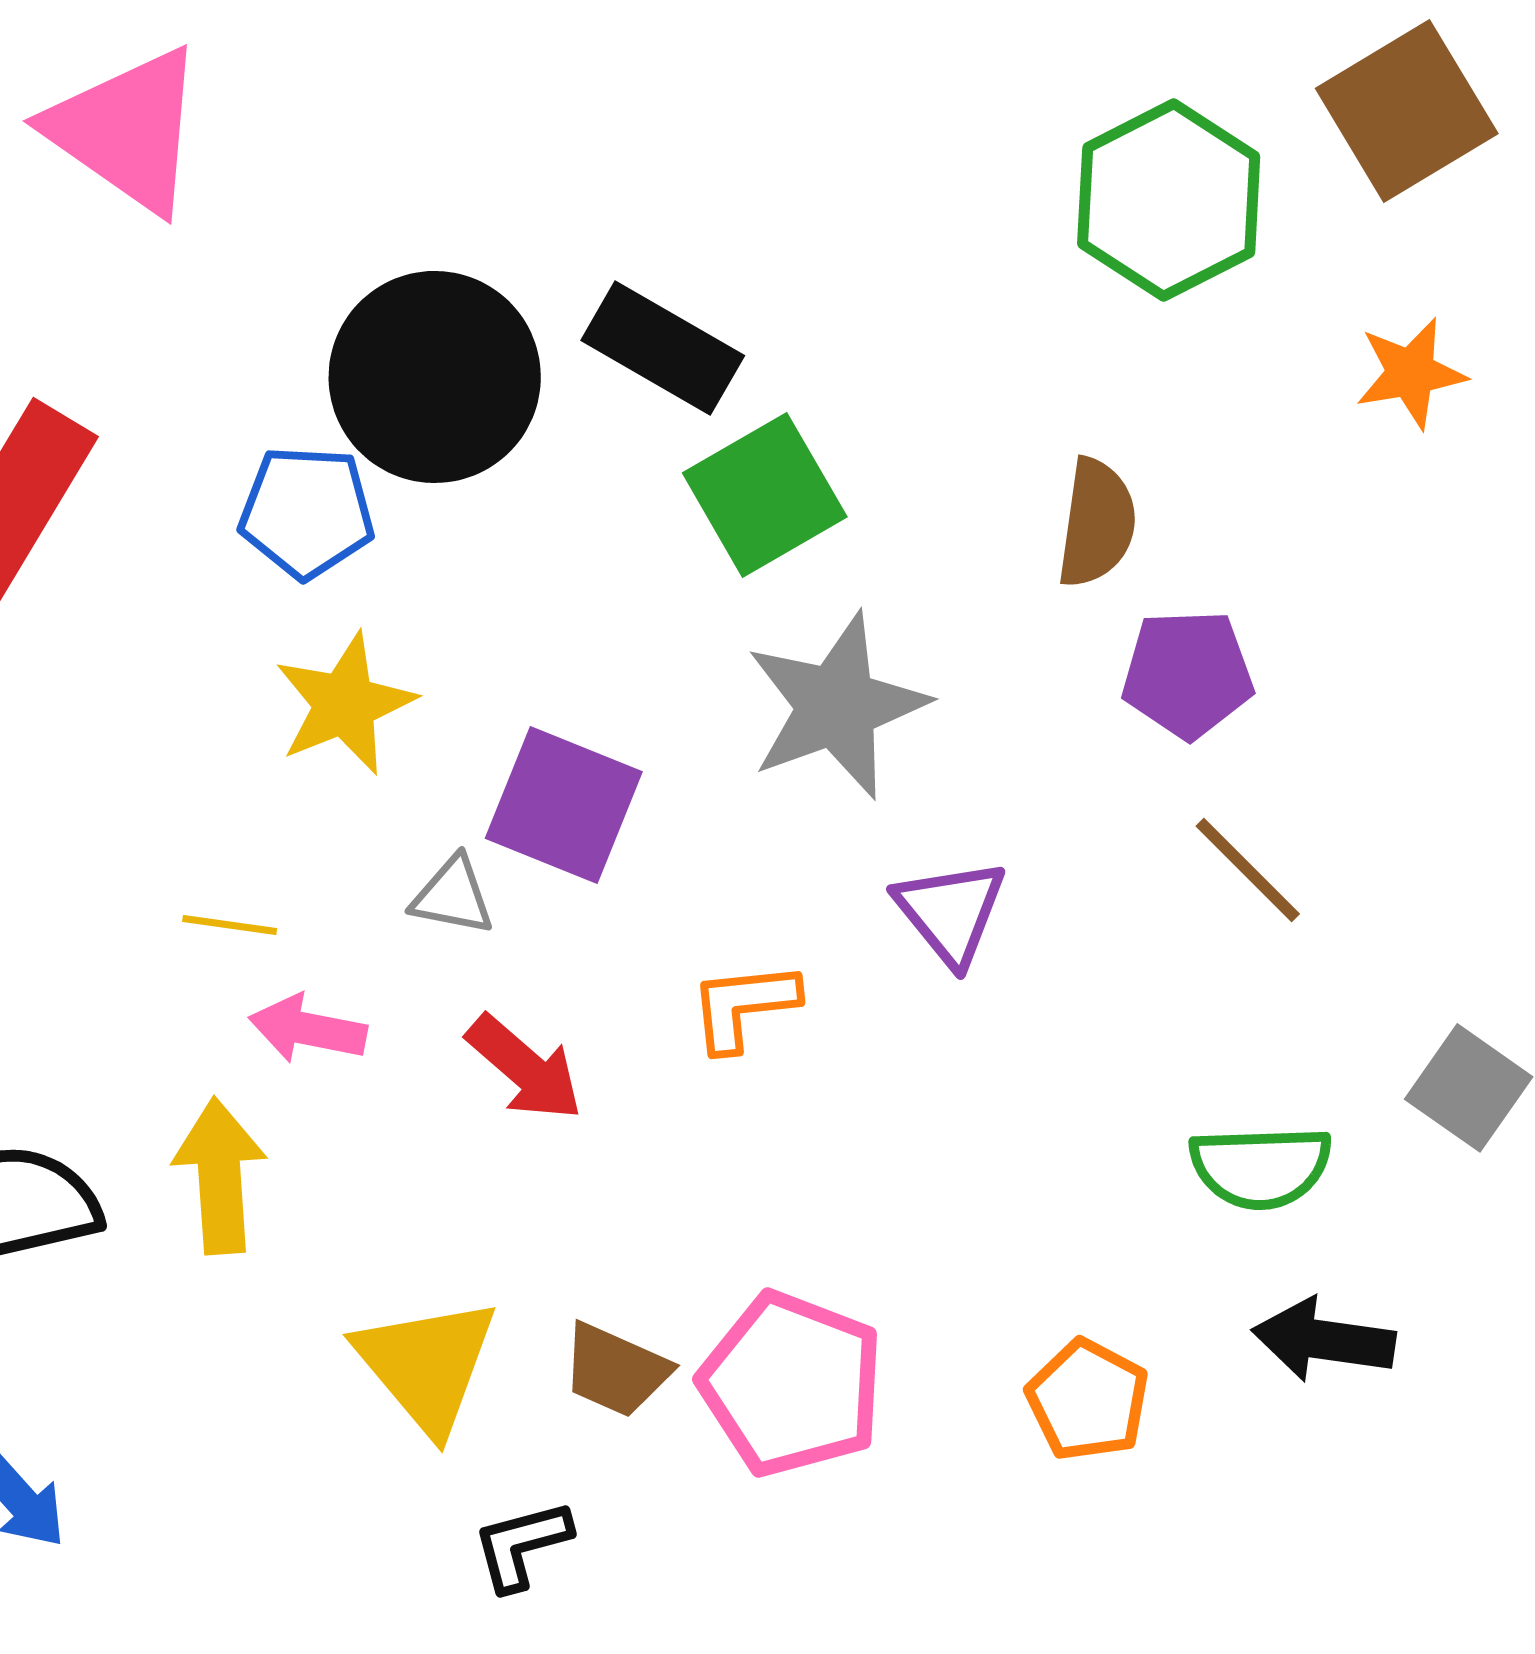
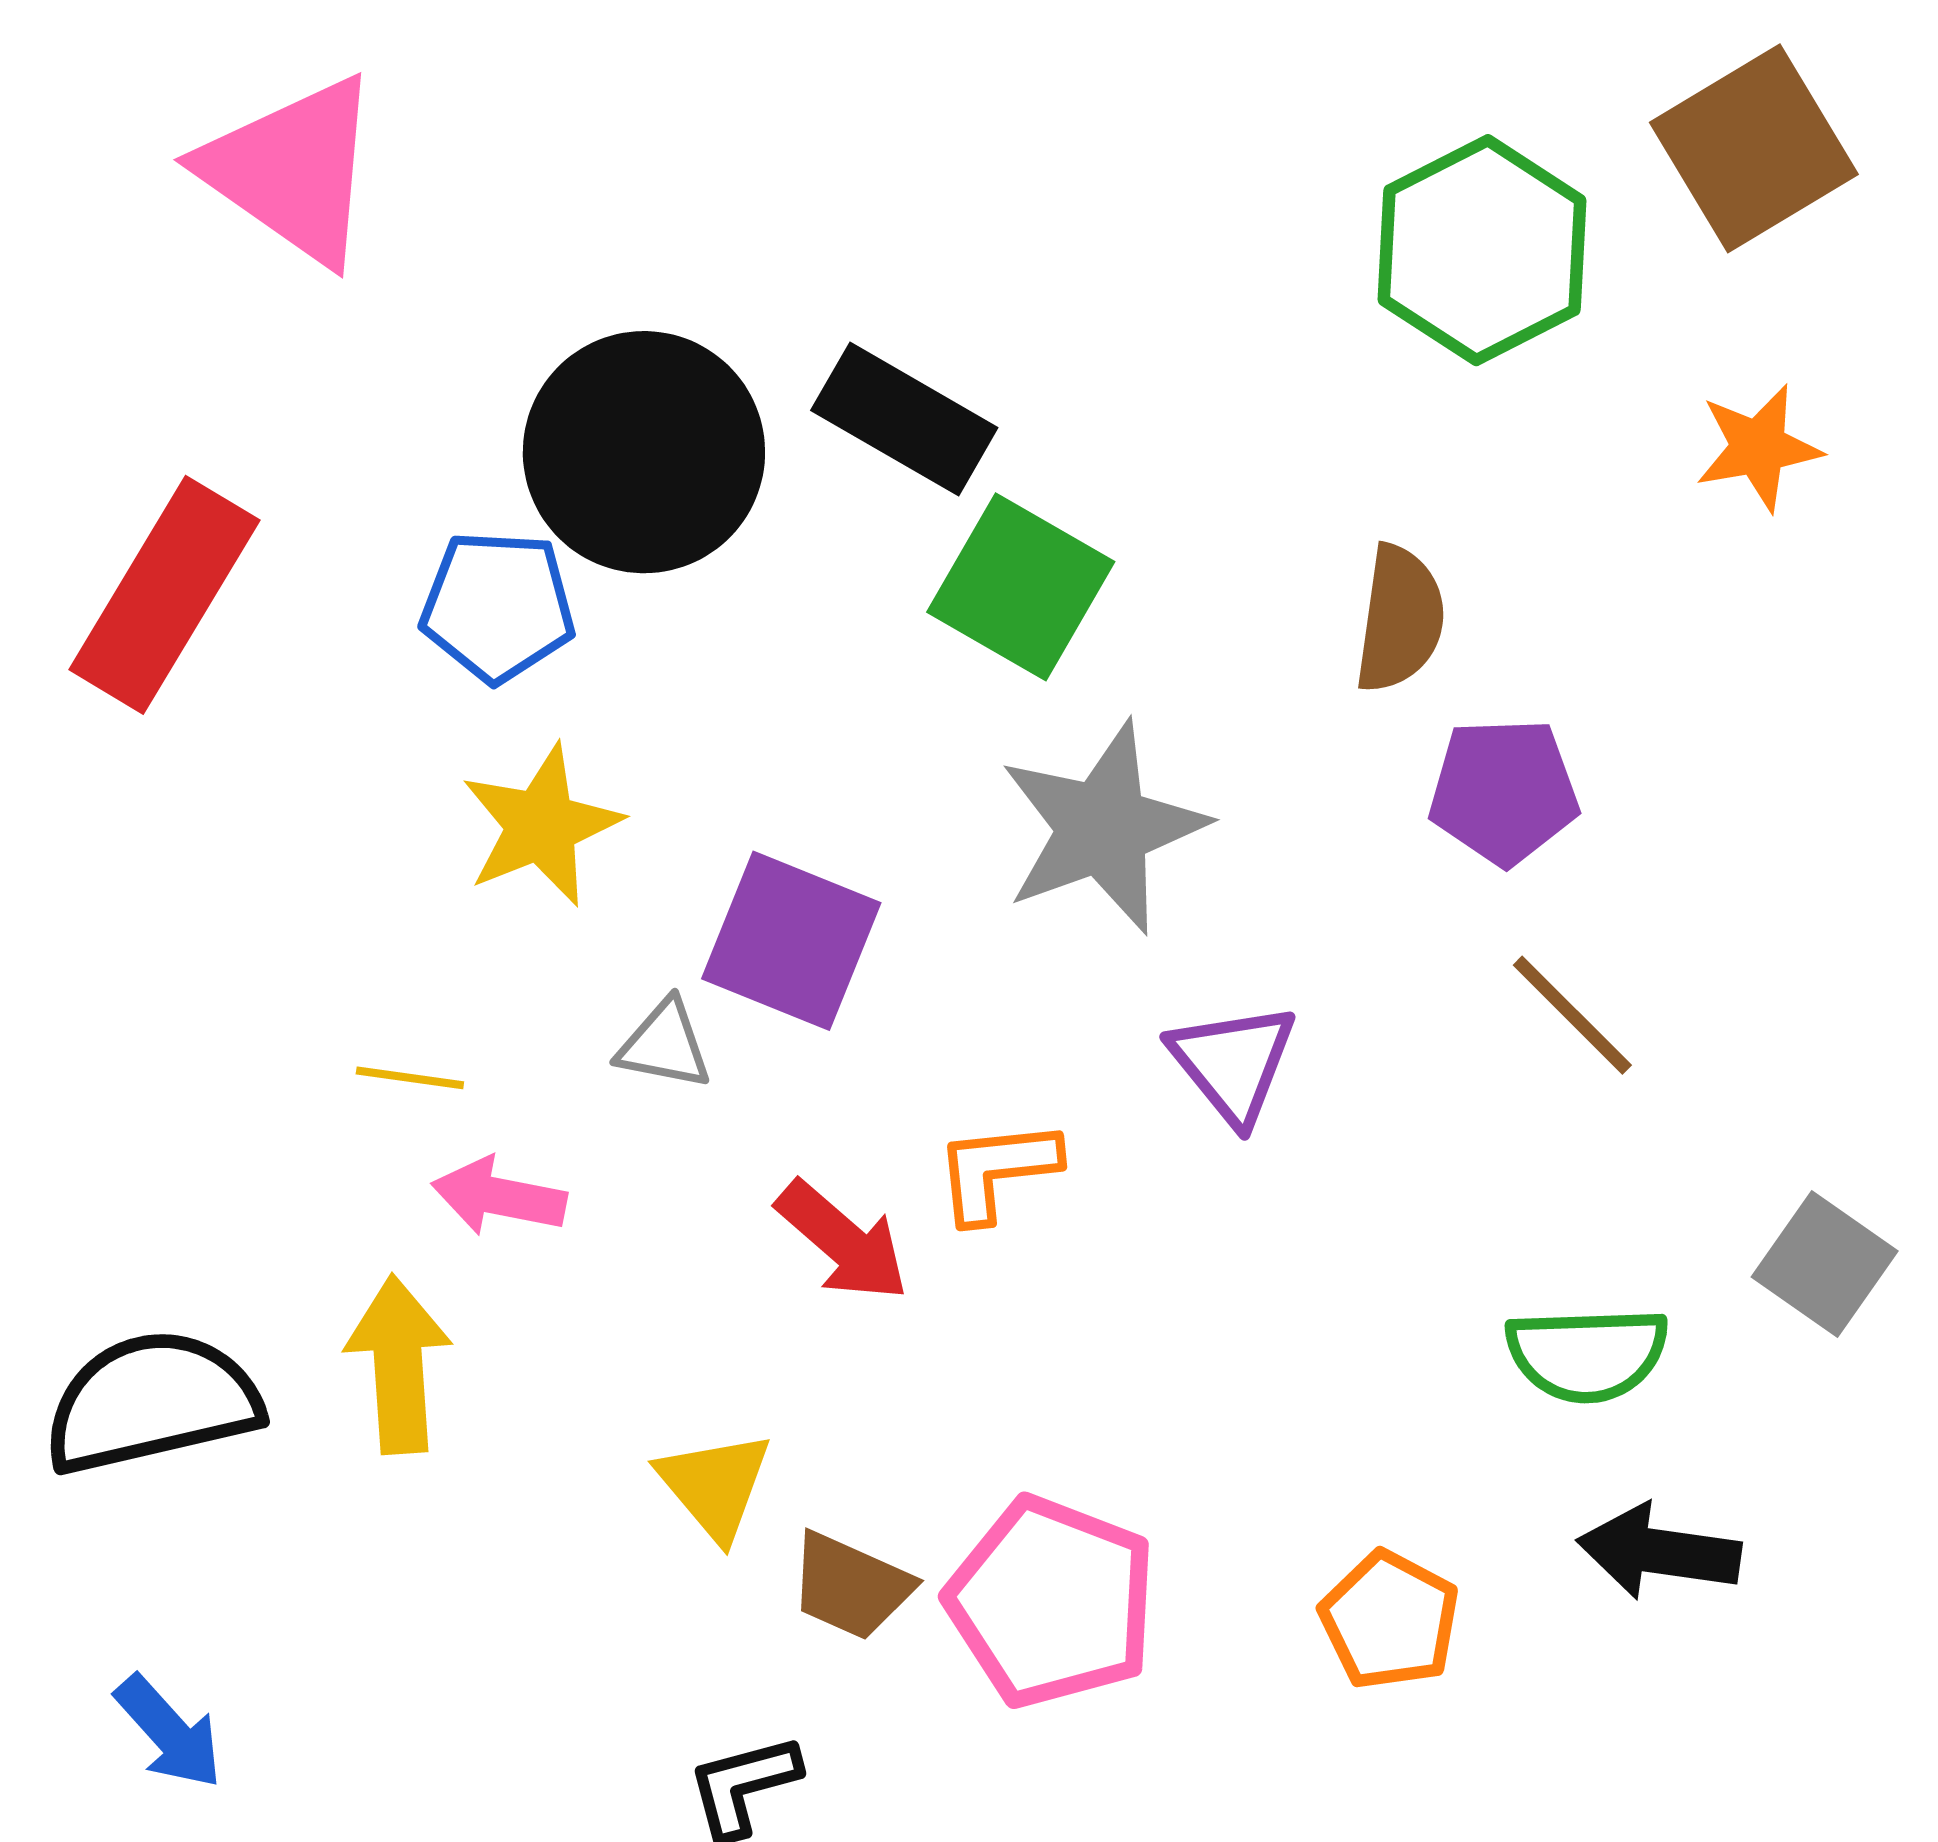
green square: (765, 495) -> (1021, 587), turned -30
red arrow: (525, 1068) -> (843, 1241), moved
yellow triangle: (427, 1365) -> (715, 1485), moved, size x0.7

